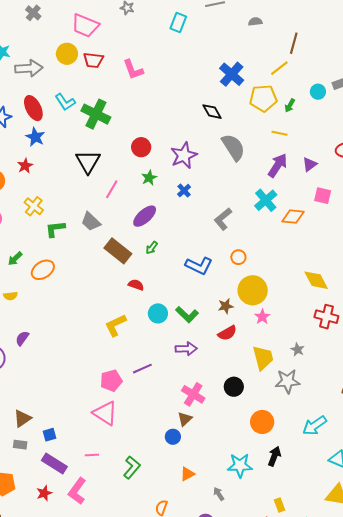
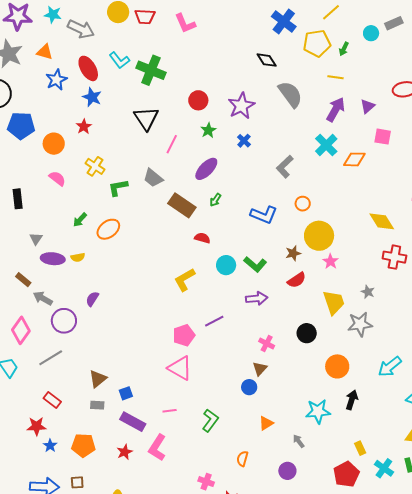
gray arrow: (29, 68) -> (81, 29), turned 32
pink cross: (193, 394) -> (267, 343), size x0.7

